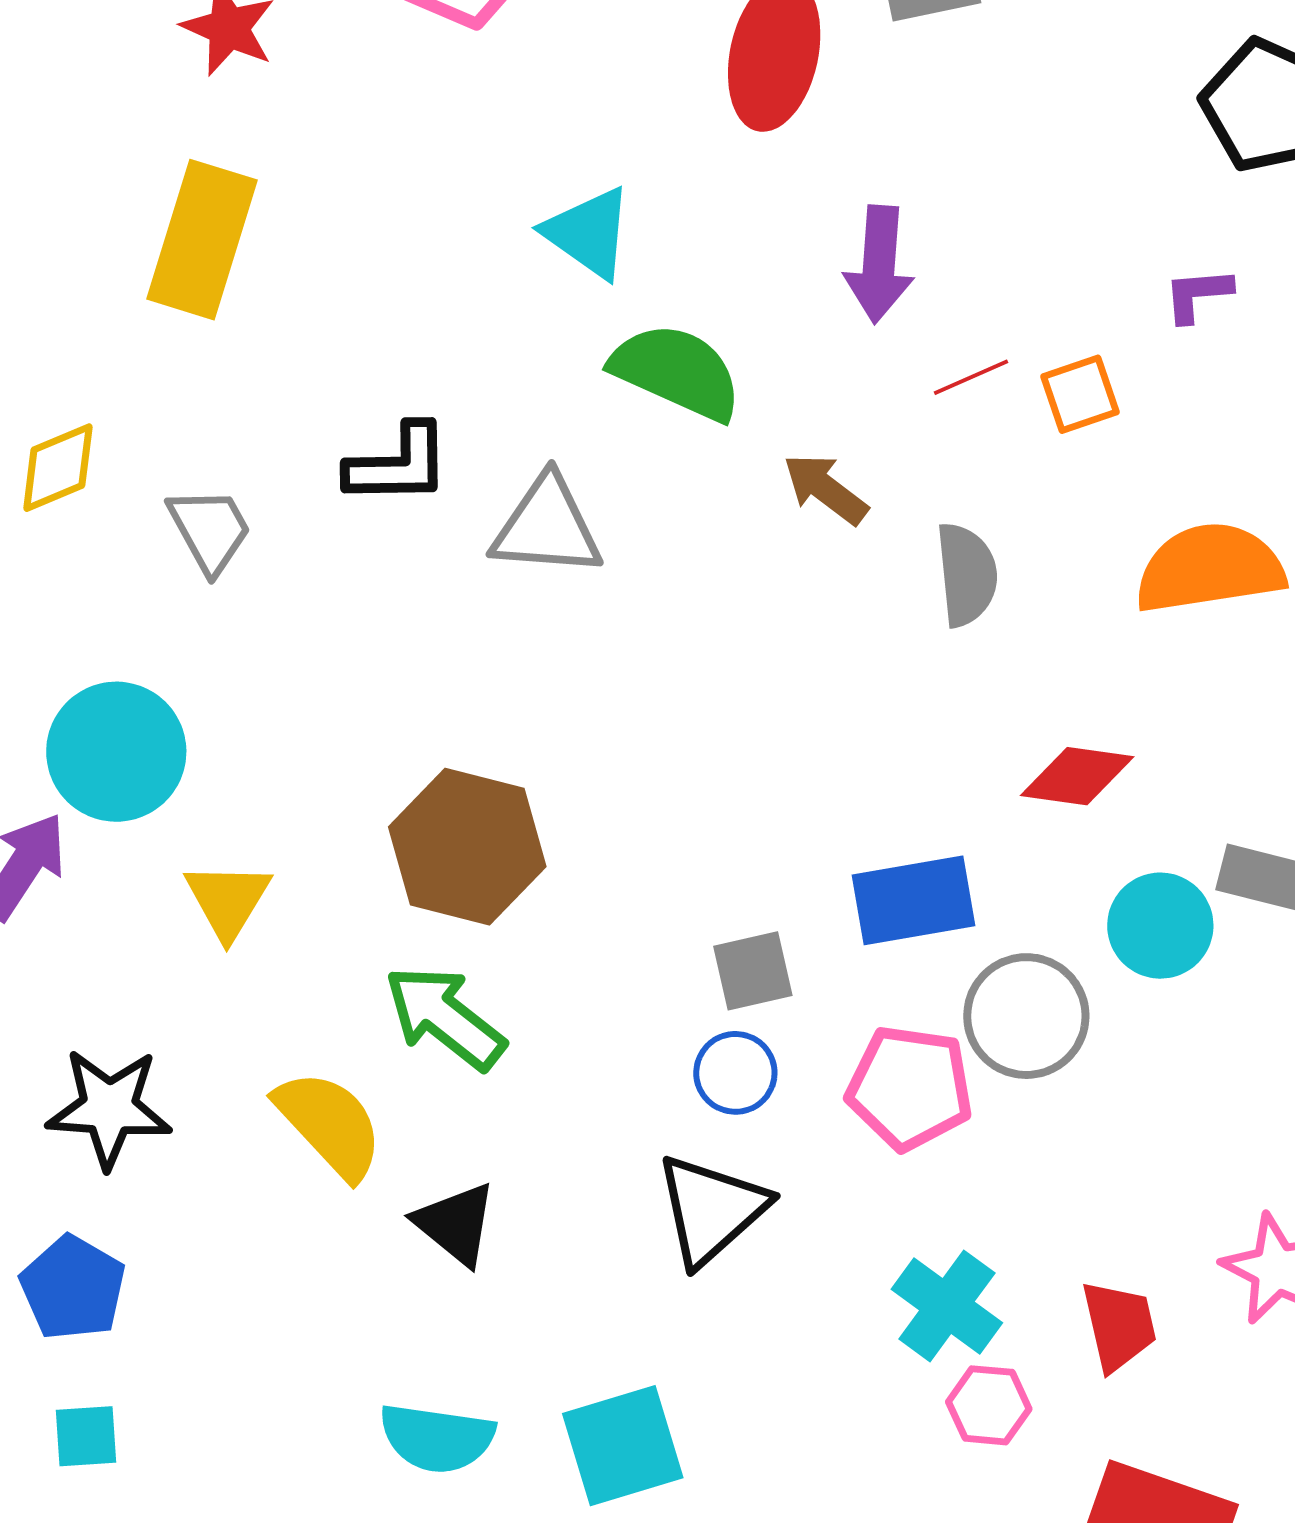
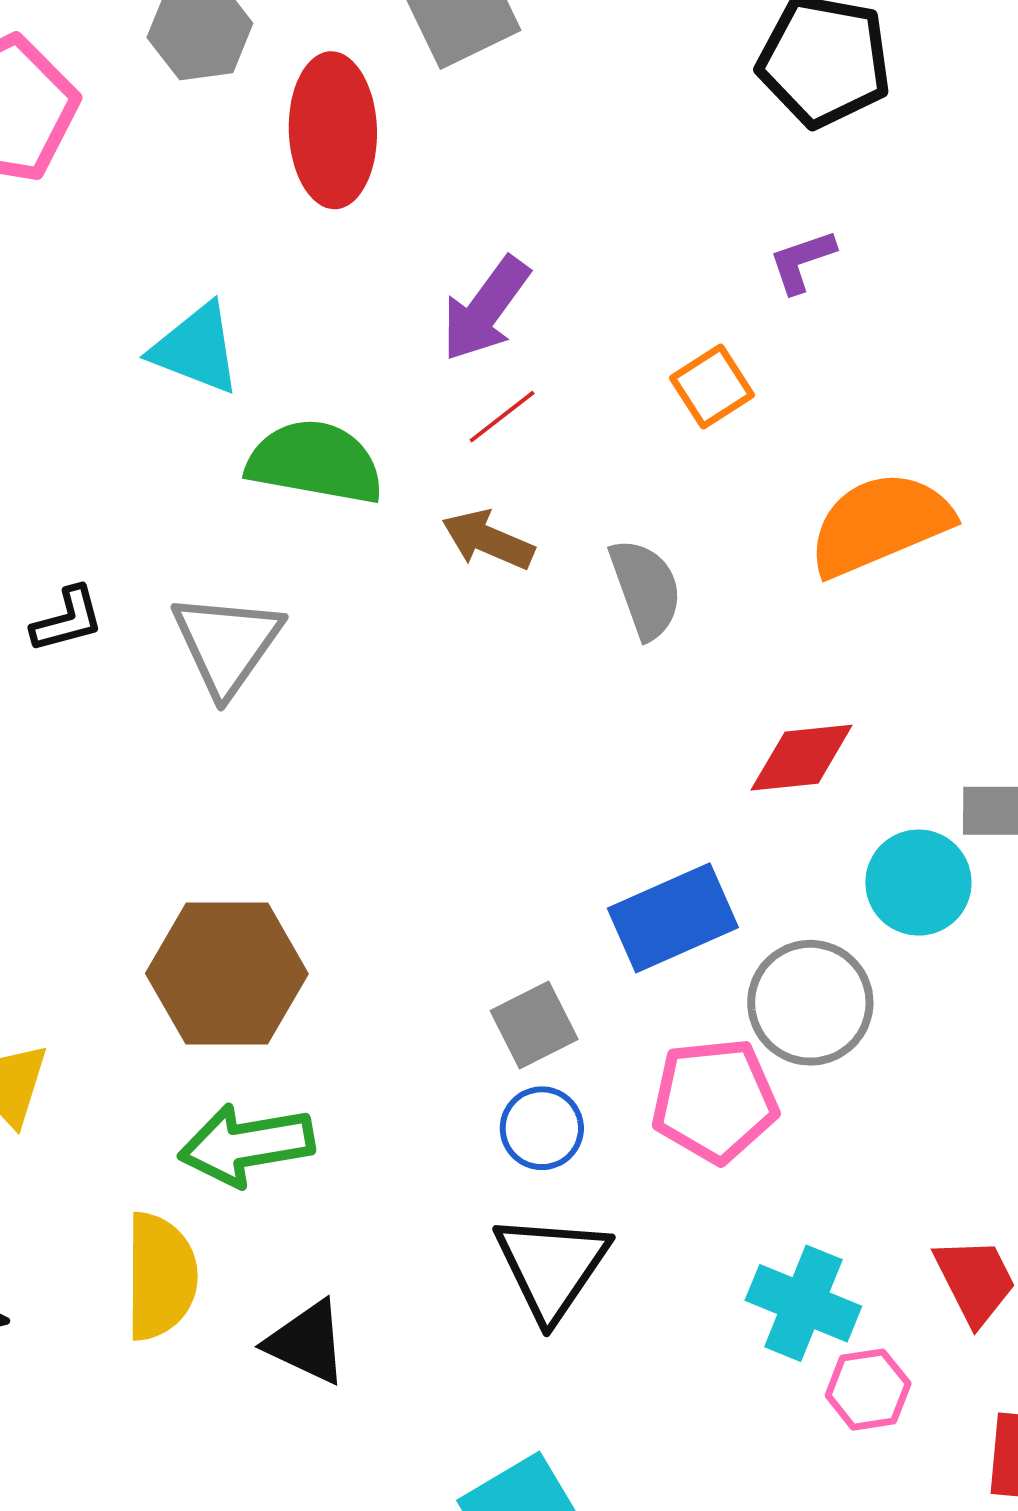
purple arrow: (879, 264) -> (486, 309), turned 46
red line: (971, 377) -> (502, 417), moved
black L-shape: (398, 465) -> (67, 620), size x0.7
gray triangle: (547, 527) -> (227, 644), turned -45
green arrow: (445, 1017) -> (246, 1145), turned -34
yellow semicircle: (330, 1124) -> (160, 1276), turned 57

